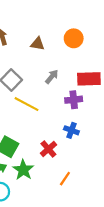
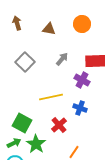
purple cross: (74, 100) -> (82, 80), turned 35
yellow line: (27, 104) -> (51, 97), moved, turned -40

